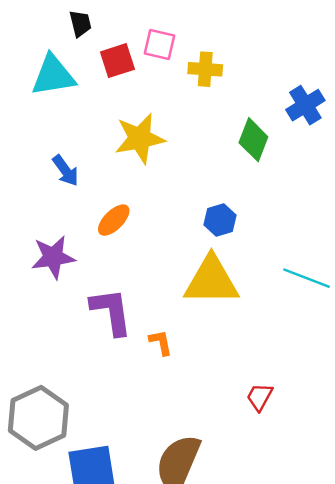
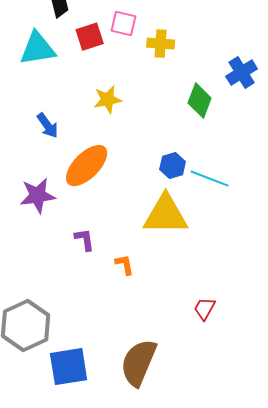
yellow star: (140, 138) -> (108, 100), size x0.7
orange ellipse: (114, 220) -> (87, 166), size x1.6
cyan line: (307, 278) -> (210, 179), moved
purple L-shape: (111, 312) -> (85, 240), size x0.6

